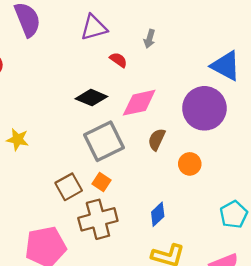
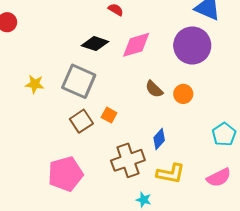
brown semicircle: (157, 139) -> (154, 89), moved, turned -66
gray square: (104, 141) -> (79, 81), moved, turned -36
brown cross: (98, 219) -> (128, 160), moved

